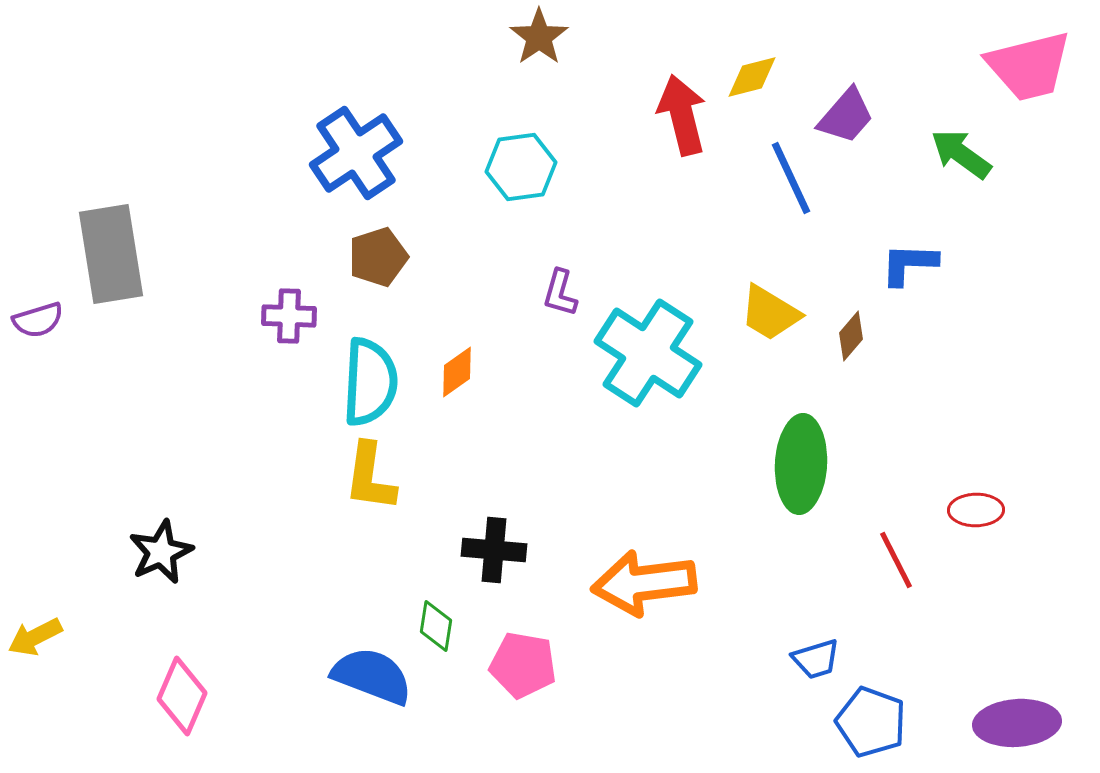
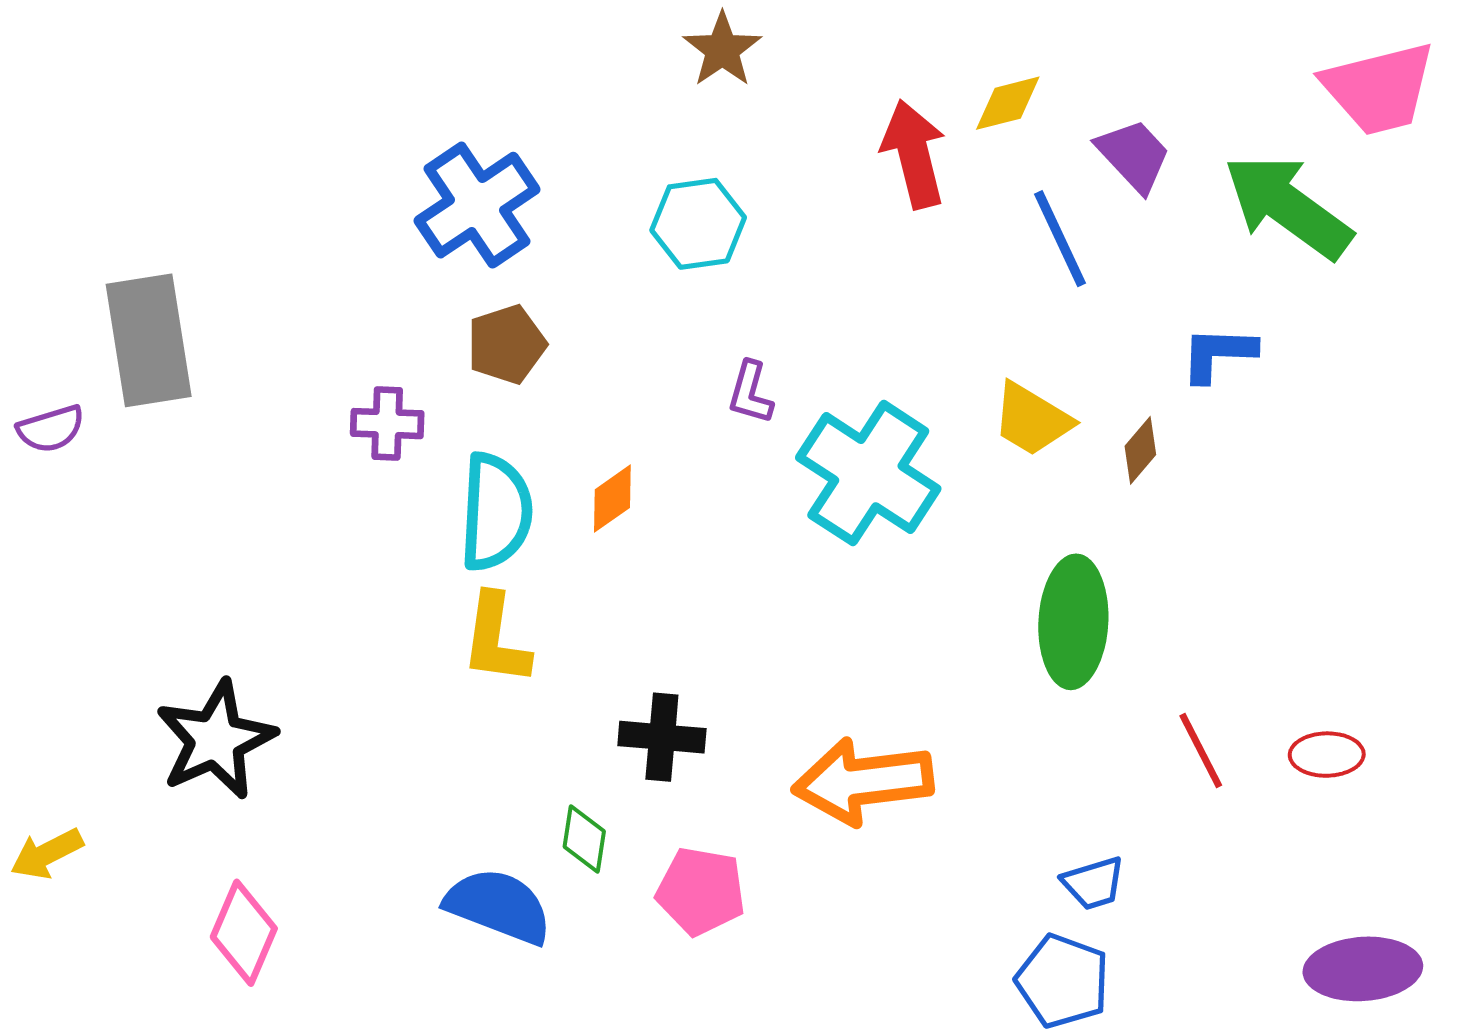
purple trapezoid: (846, 116) -> (1134, 155), turned -84
green arrow: (961, 154) -> (1288, 206), size x1.6
red ellipse: (976, 510) -> (1327, 755), moved
black star: (161, 552) -> (216, 740), size x1.4
blue pentagon: (871, 722) -> (1063, 981), moved

